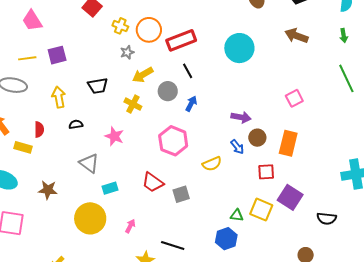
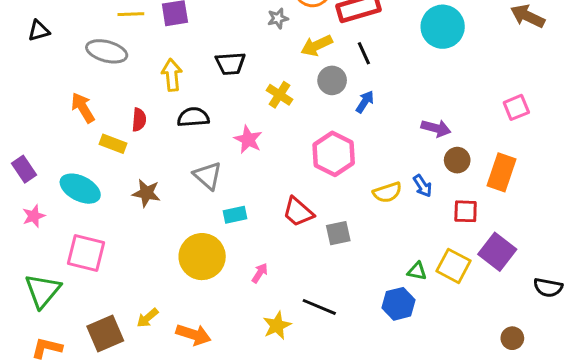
yellow arrow: (143, 75) -> (317, 45), moved
black semicircle: (76, 124) -> (193, 117), size x1.5
blue arrow: (237, 147) -> (422, 186), moved
brown star: (48, 190) -> (146, 193), moved

